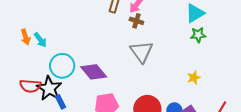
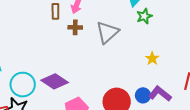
brown cross: (136, 21) -> (75, 27), moved
gray triangle: (142, 52) -> (107, 32), moved, turned 40

